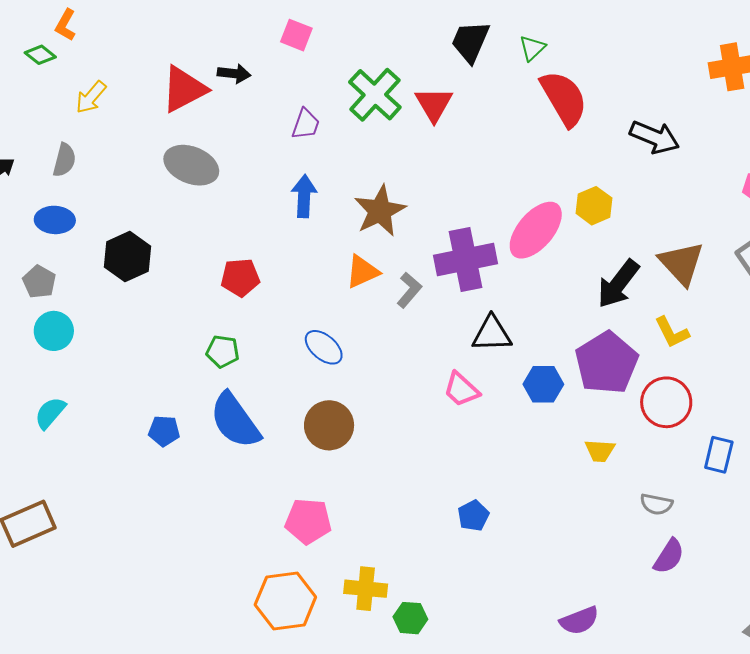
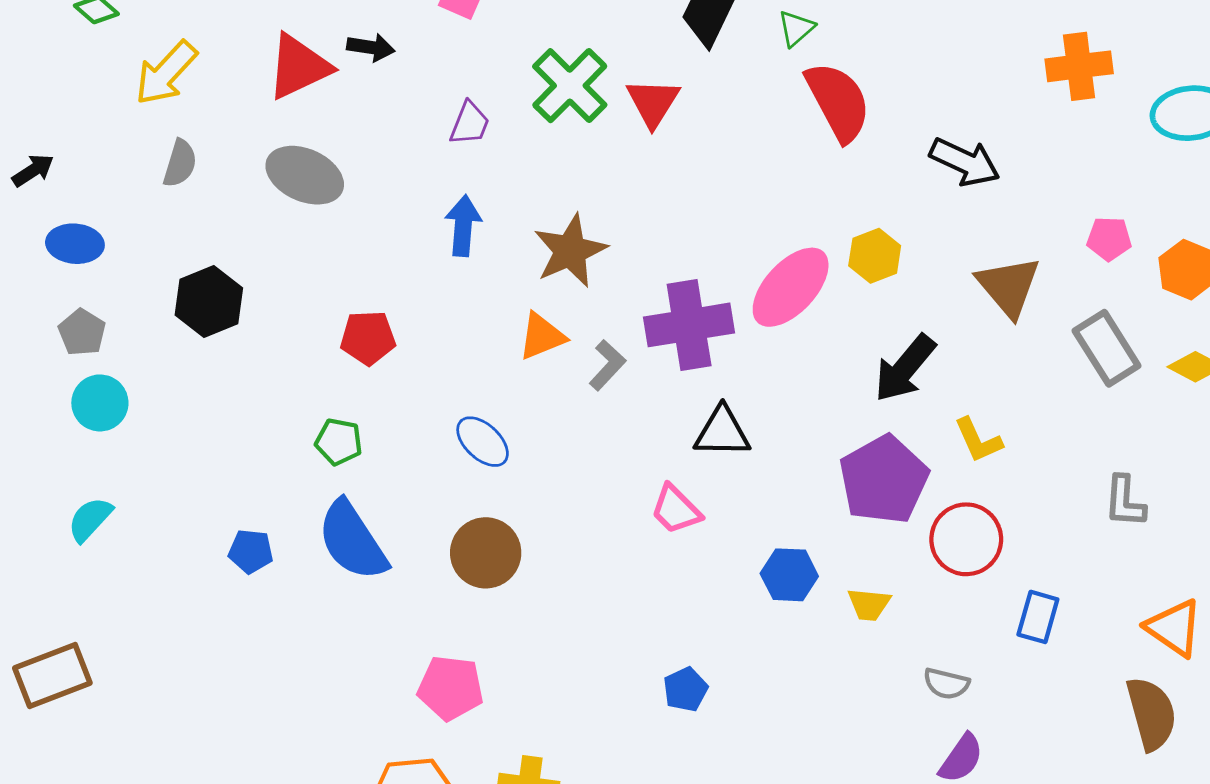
yellow arrow: (91, 97) -> (166, 73), size x1.4
gray semicircle: (64, 160) -> (180, 163), moved
blue ellipse: (55, 220) -> (75, 244), moved
brown triangle: (681, 263) -> (1008, 286), moved
blue hexagon: (543, 384) -> (789, 575), moved

